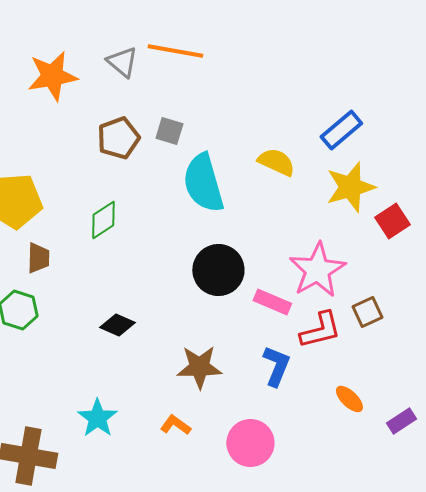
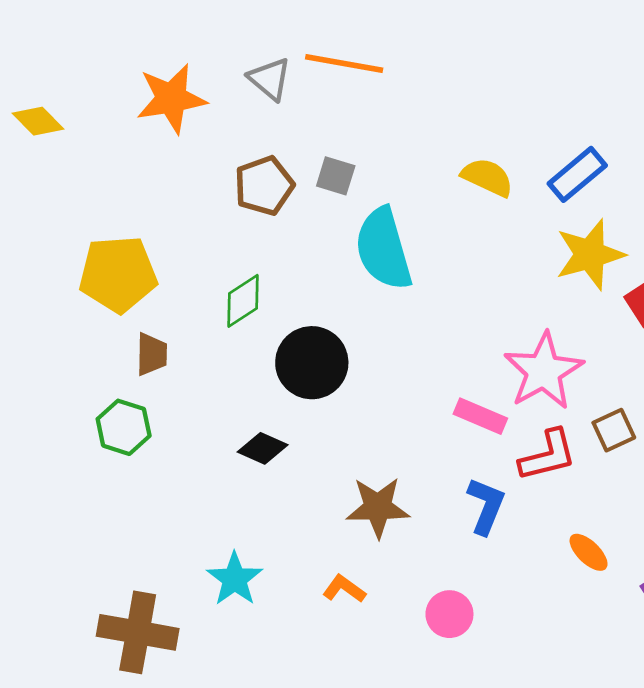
yellow semicircle: (276, 162) -> (487, 177), moved
black circle: (218, 270) -> (312, 363), moved
pink circle: (250, 443) -> (449, 614), size x0.7

